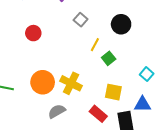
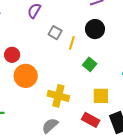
yellow line: (95, 45) -> (72, 43), moved
orange circle: (43, 82) -> (26, 76), moved

